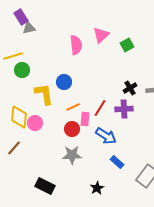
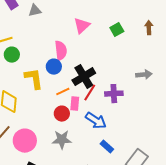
gray triangle: (29, 28) -> (35, 11), moved
pink triangle: (101, 35) -> (82, 26), moved
pink semicircle: (76, 45) -> (61, 51), moved
black cross: (130, 88) -> (84, 77), moved, size x1.6
pink circle: (35, 123) -> (25, 141), moved, size x1.5

